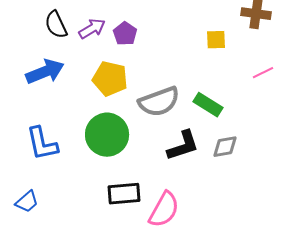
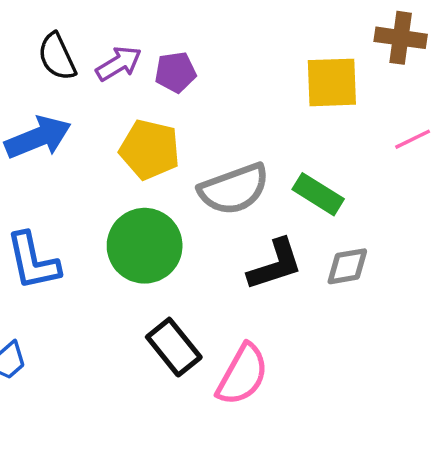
purple pentagon: (125, 34) -> (175, 72), turned 30
yellow square: (216, 40) -> (332, 82), size x1.6
black rectangle: (124, 194) -> (174, 347), turned 56

